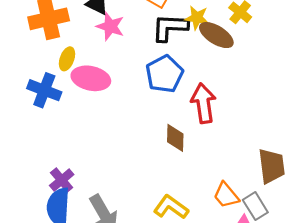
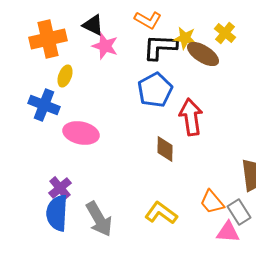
pink ellipse: (91, 78) -> (81, 133), moved

